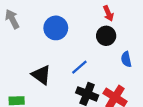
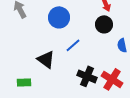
blue line: (79, 67) -> (73, 45), moved

